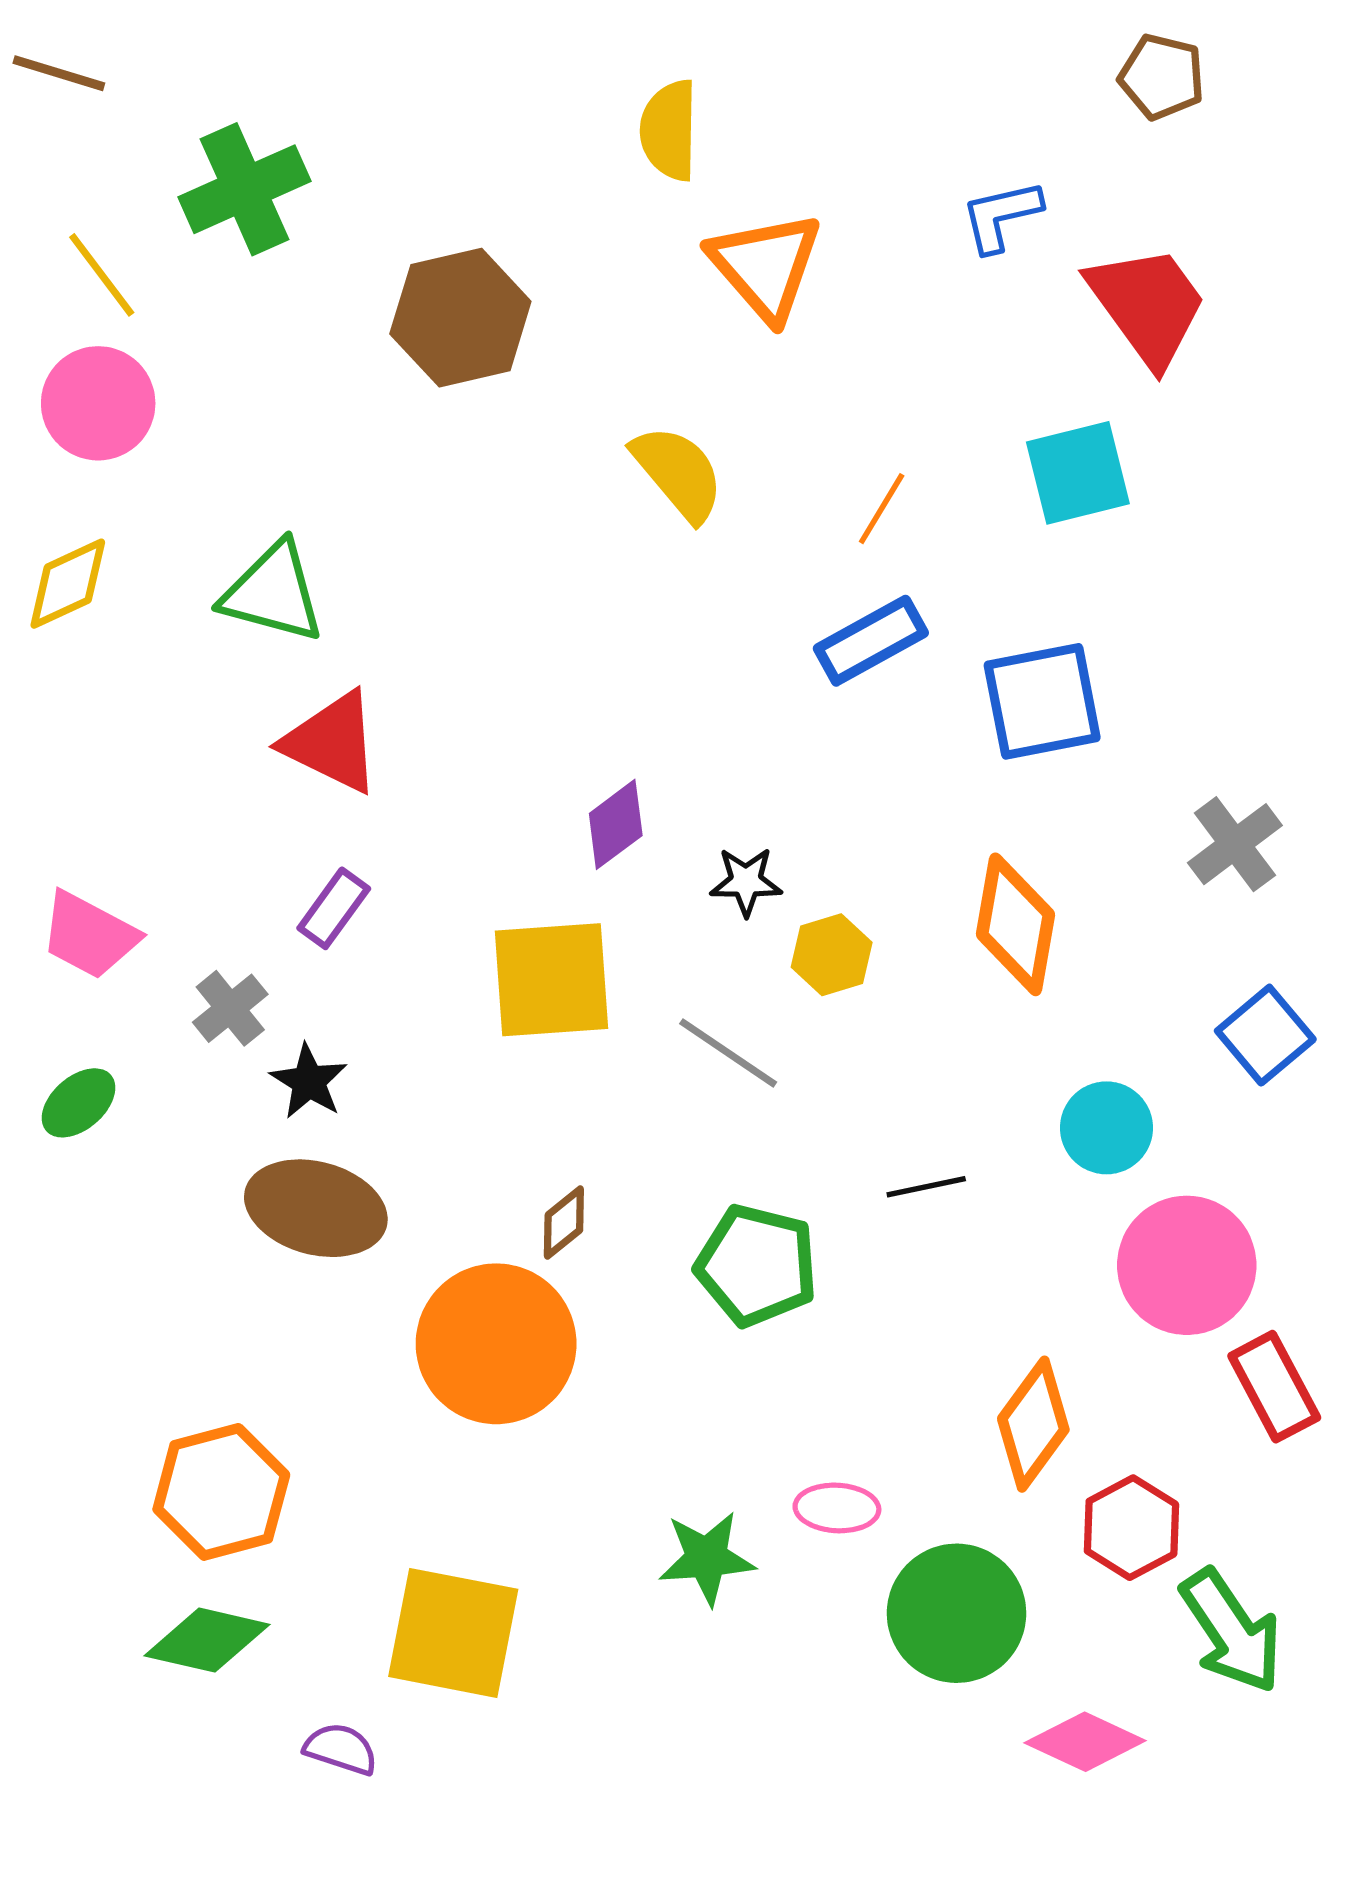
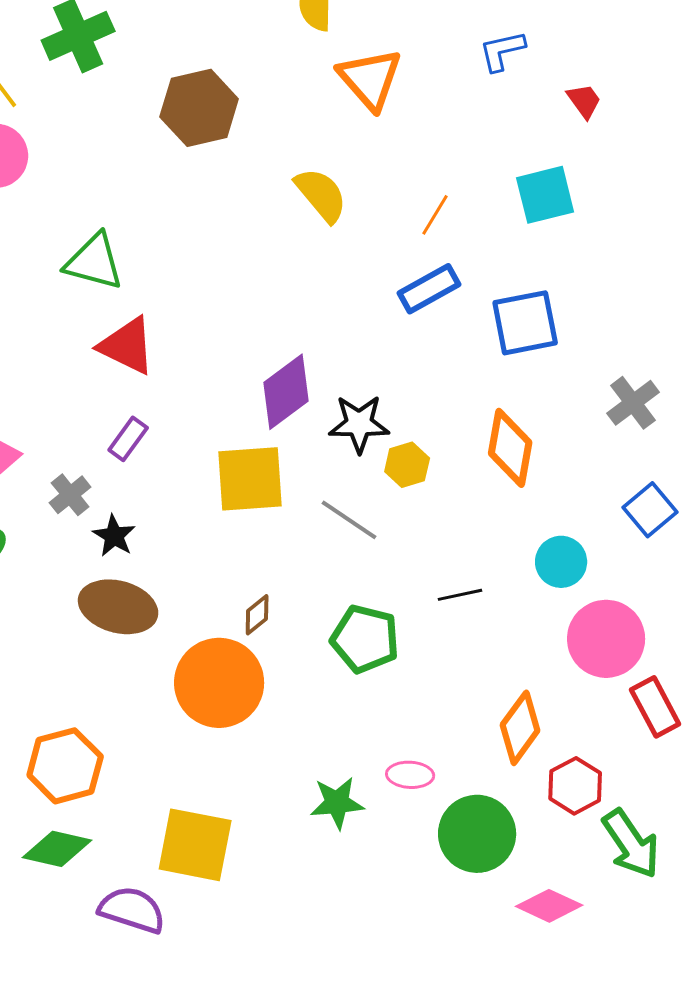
red trapezoid: (1147, 305) -> (584, 101), size x0.5
purple diamond: (616, 824) -> (286, 392), size x1.5
black star: (746, 882) -> (359, 424), size x1.5
purple semicircle: (341, 1749) -> (132, 910), size x1.6

